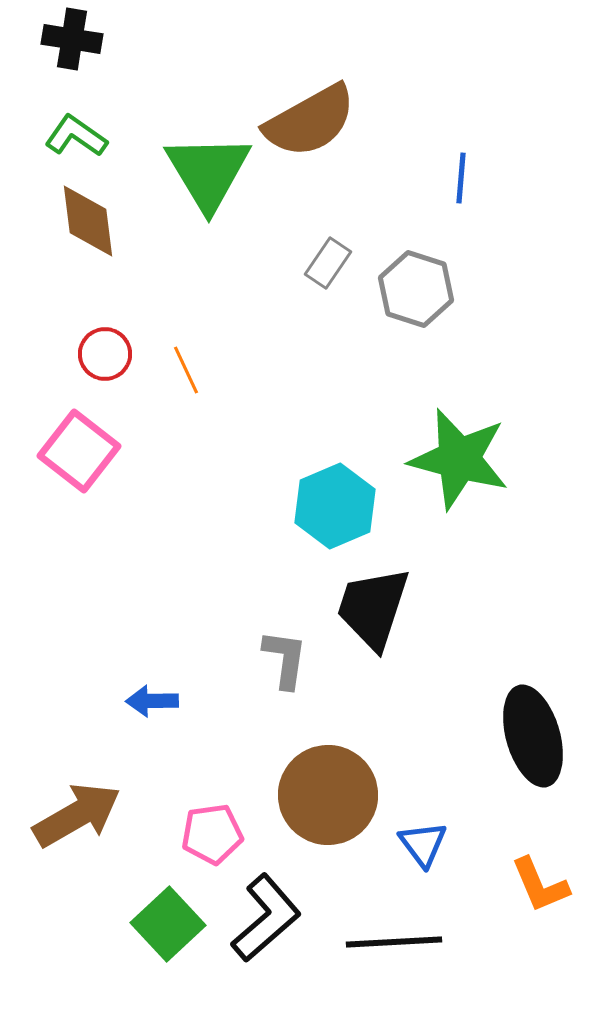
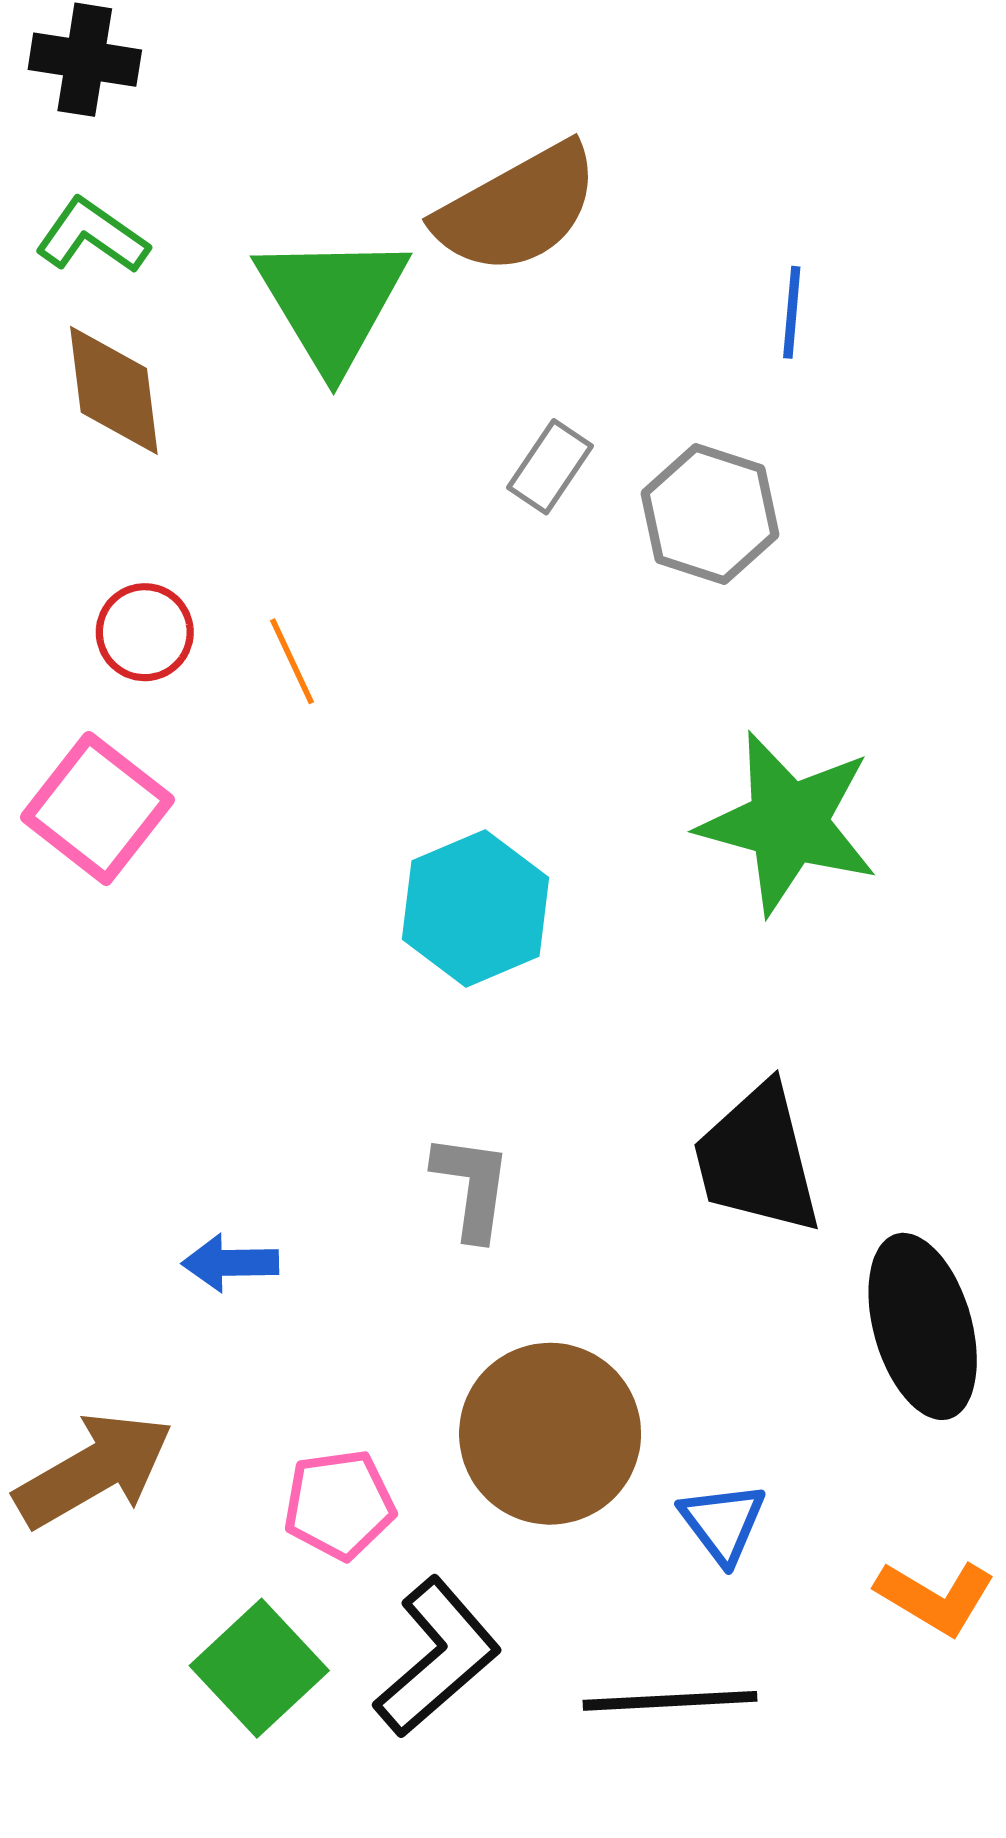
cyan hexagon: (335, 506) -> (476, 908), moved
black trapezoid: (373, 608) -> (757, 1159), moved, turned -32
orange L-shape: (540, 885) -> (935, 1597), turned -36

